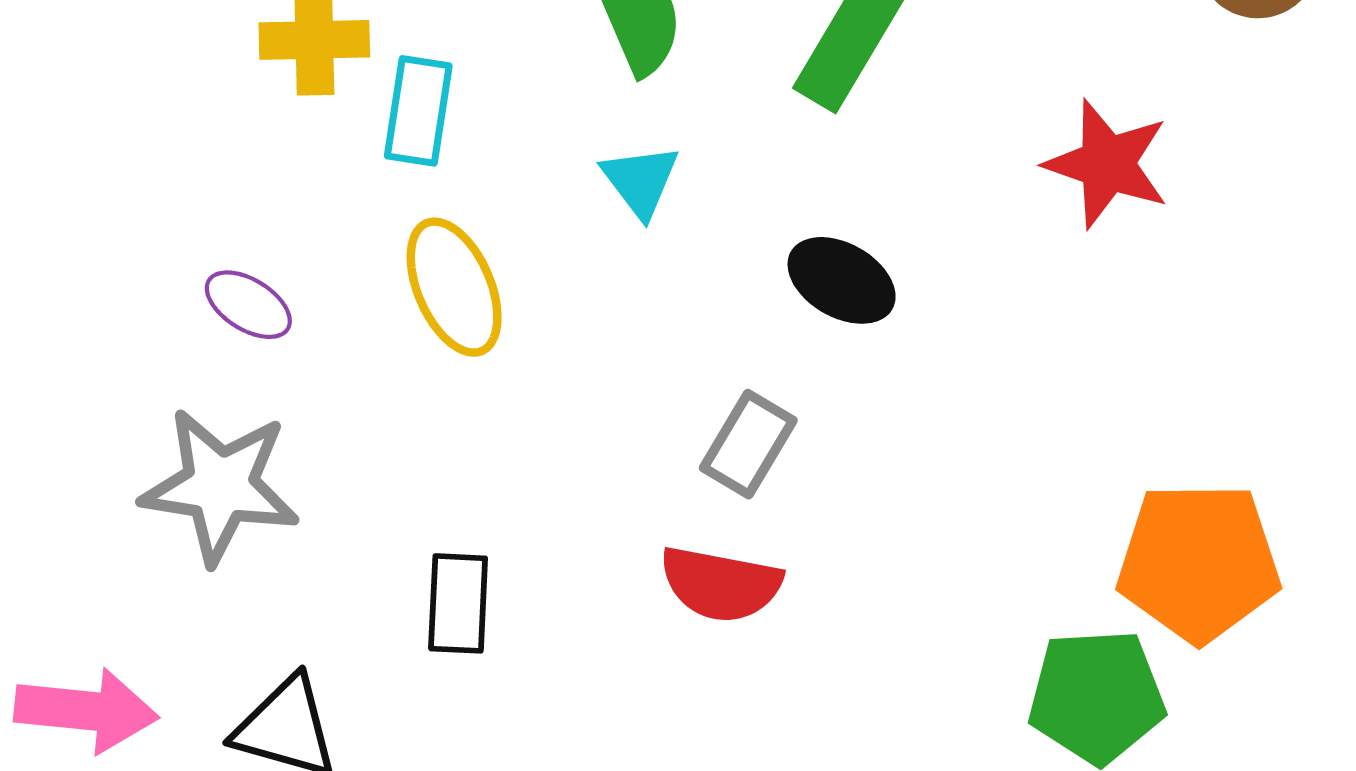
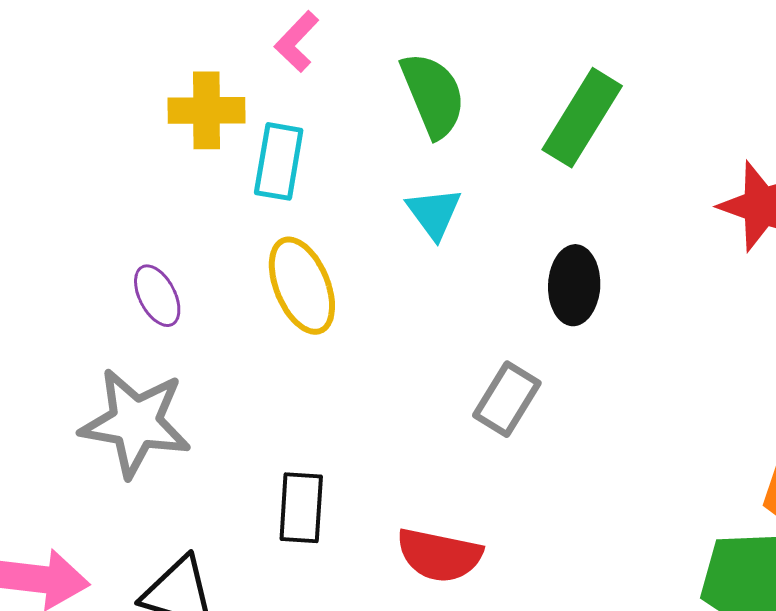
black ellipse: (842, 280) -> (574, 285), turned 62
purple ellipse: (248, 305) -> (157, 296), turned 30
red semicircle: (721, 584) -> (439, 555), moved

